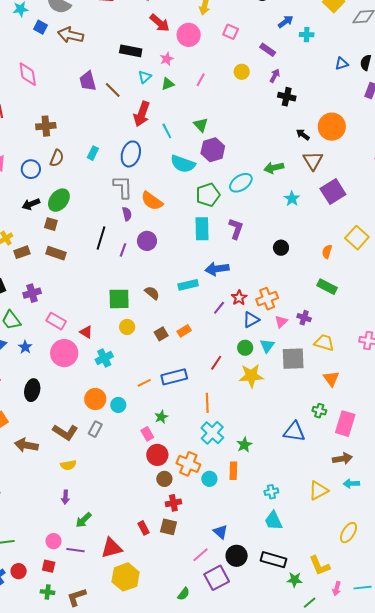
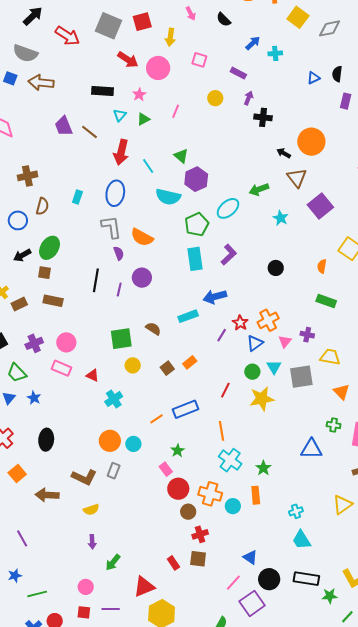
purple L-shape: (236, 229) -> (229, 255), turned 35
pink circle: (64, 353) -> (66, 342), moved, size x0.7
purple line: (76, 550) -> (111, 609), moved

